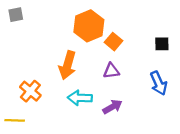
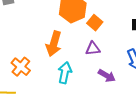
cyan arrow: (80, 98) -> (65, 73), turned 100
purple arrow: (112, 107) -> (107, 76), moved, turned 60

